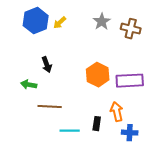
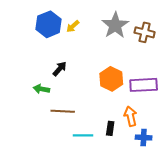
gray star: (102, 22) -> (115, 25), size x1.5
black arrow: (47, 65) -> (60, 69), turned -119

